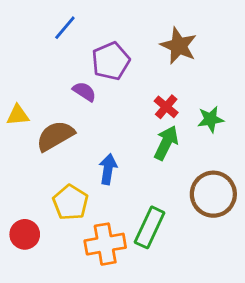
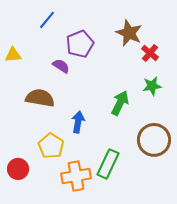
red cross: (166, 107) -> (150, 53), moved
yellow triangle: (18, 115) -> (13, 55), moved
brown semicircle: (55, 136) -> (40, 98), turned 40

